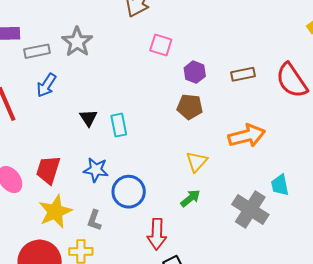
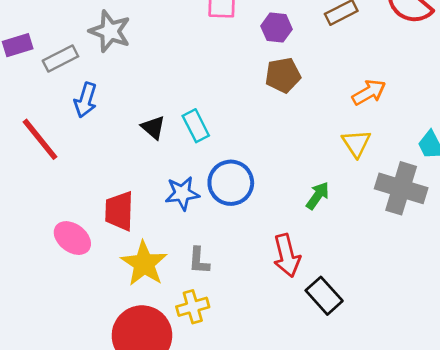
orange arrow: (247, 136) -> (369, 92), size x0.7
yellow triangle: (197, 162) -> (356, 143), moved
blue circle: (129, 192) -> (231, 183), moved

